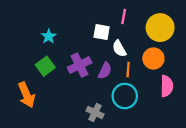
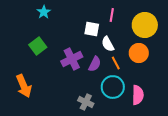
cyan star: (49, 36) -> (44, 12), moved
green square: (45, 66) -> (38, 46), moved
orange line: (128, 70) -> (116, 63), turned -32
pink semicircle: (167, 86) -> (138, 95), moved

